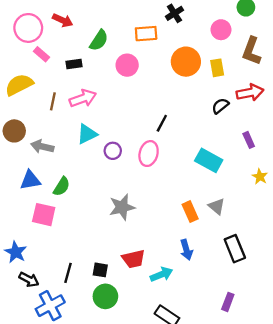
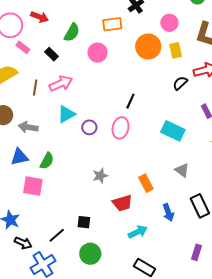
pink circle: (221, 30) -> (169, 23), moved
black rectangle: (74, 64) -> (52, 54), turned 56
gray star: (122, 207) -> (100, 176), size x0.7
orange rectangle: (190, 212) -> (146, 183), moved
blue arrow: (186, 250) -> (168, 212), moved
red trapezoid: (133, 259) -> (122, 203), moved
black square: (100, 270) -> (84, 222), moved
black line: (68, 273) -> (57, 235), turned 36

